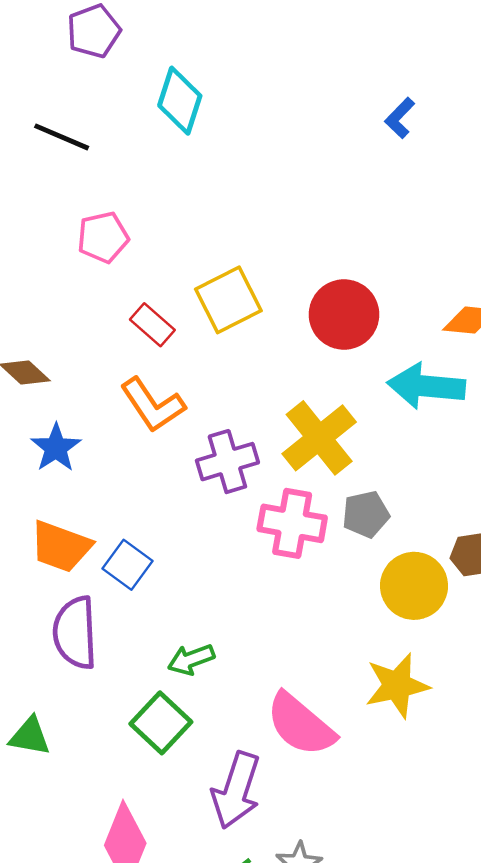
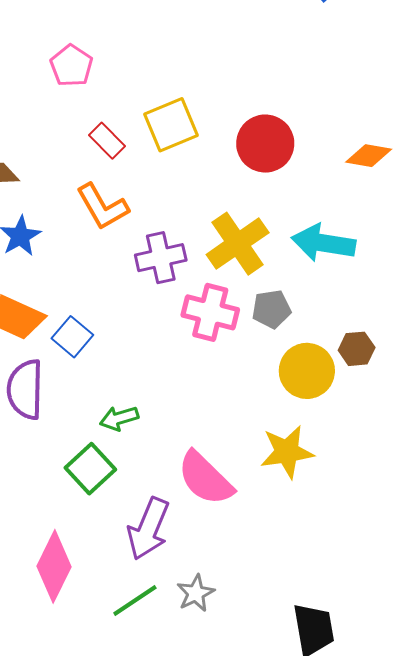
pink pentagon: (103, 237) -> (71, 66), turned -30
cyan arrow: (426, 386) -> (324, 243), moved

